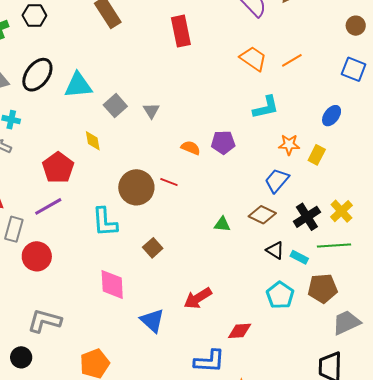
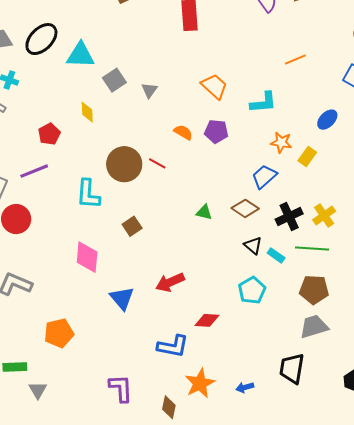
orange trapezoid: (253, 59) -> (214, 86), moved
red pentagon: (58, 168) -> (49, 134), size x0.7
brown pentagon: (323, 288) -> (314, 290), moved

